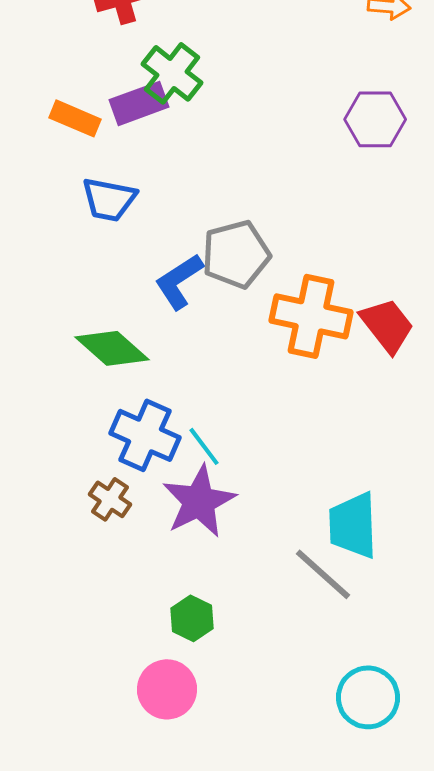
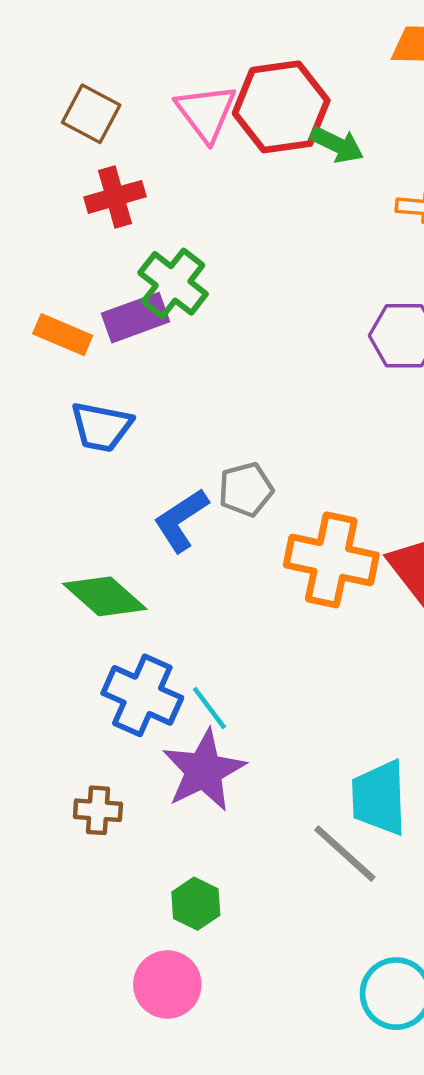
gray pentagon: (236, 254) -> (246, 489), size x0.7
brown cross: (110, 499) -> (98, 810), moved, turned -30

